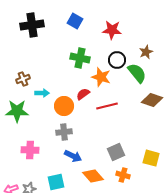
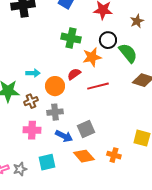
brown star: (146, 52) -> (137, 21), moved
orange star: (101, 77) -> (92, 57), turned -30
brown cross: (23, 79) -> (31, 101), moved
pink cross: (30, 150) -> (32, 130), moved
gray square: (116, 152) -> (86, 129), moved

